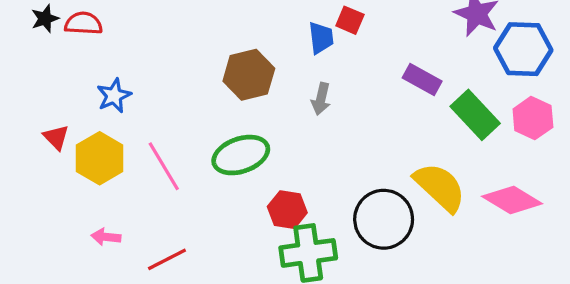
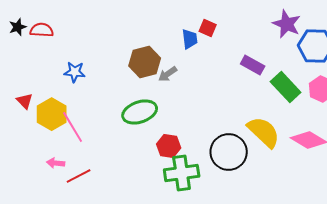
blue star: (114, 96) -> (75, 72), moved, turned 30
gray arrow: (321, 99) -> (168, 74), moved, turned 42
pink line: (164, 166) -> (73, 127), moved
red line: (167, 259) -> (79, 176), moved

